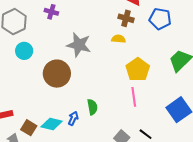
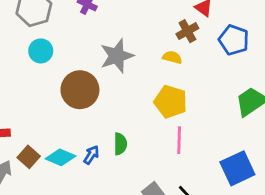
brown cross: (126, 18) -> (187, 31), turned 35
gray star: (79, 45) -> (117, 56), turned 30
yellow pentagon: (138, 70) -> (171, 102), moved, turned -30

